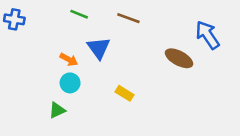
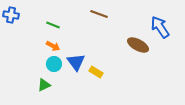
green line: (79, 14) -> (53, 25), moved
blue triangle: (99, 48) -> (76, 62), moved

